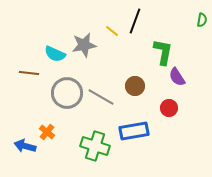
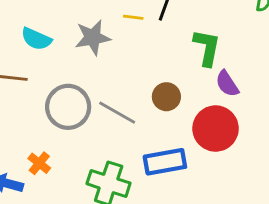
yellow line: (112, 31) -> (133, 17), turned -32
cyan semicircle: (55, 54) -> (36, 39), moved
red circle: (169, 108) -> (216, 129), size x1.8

